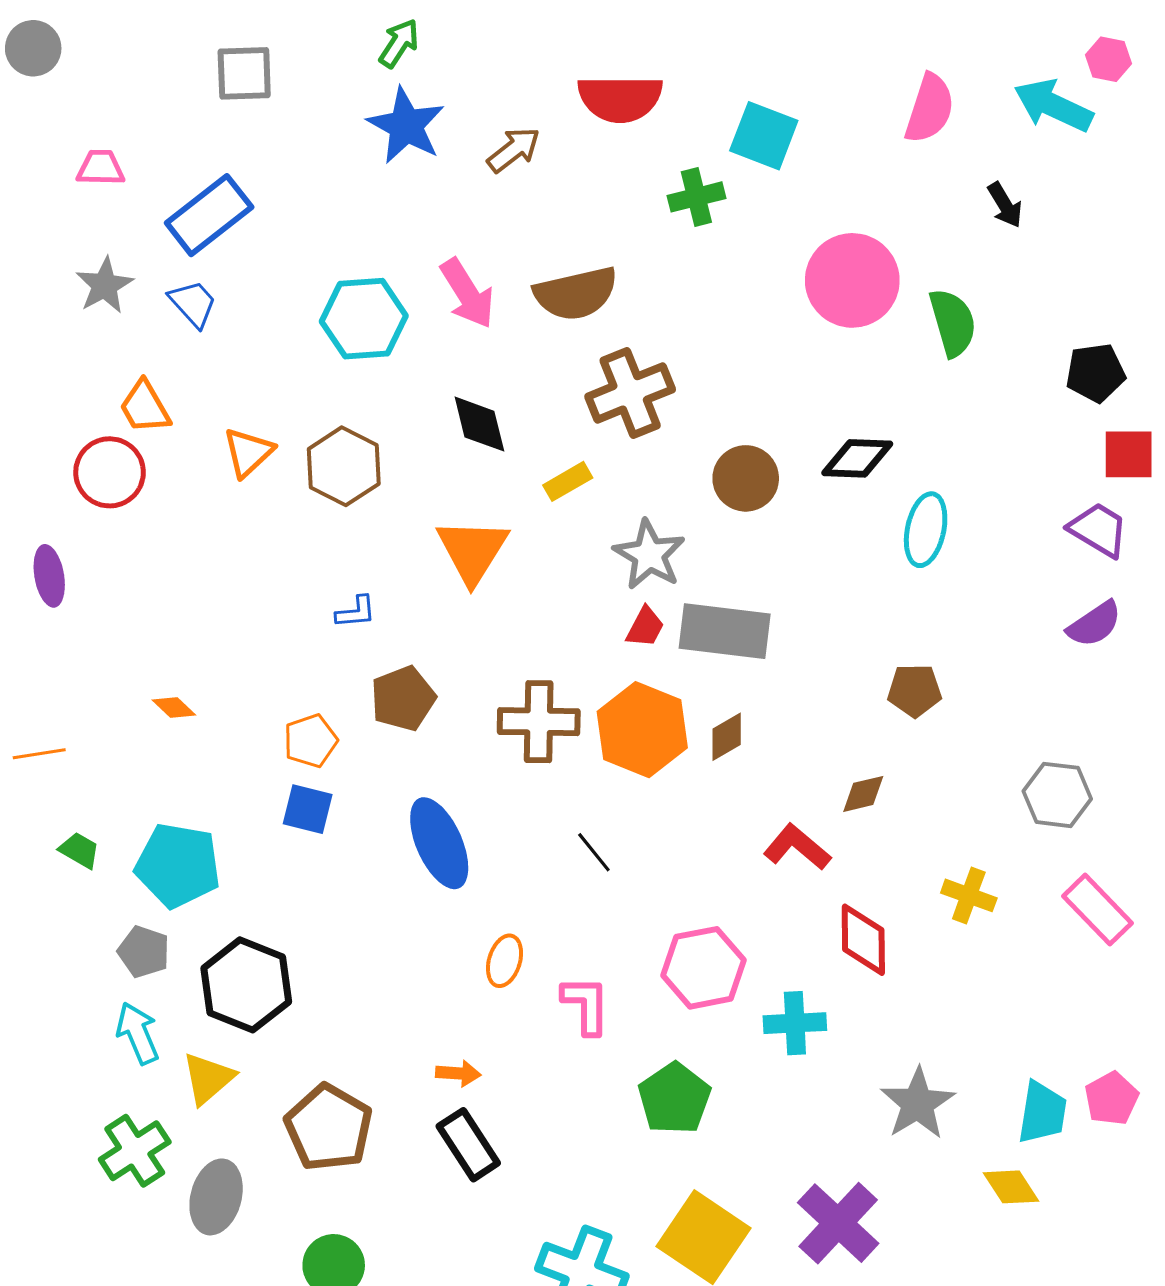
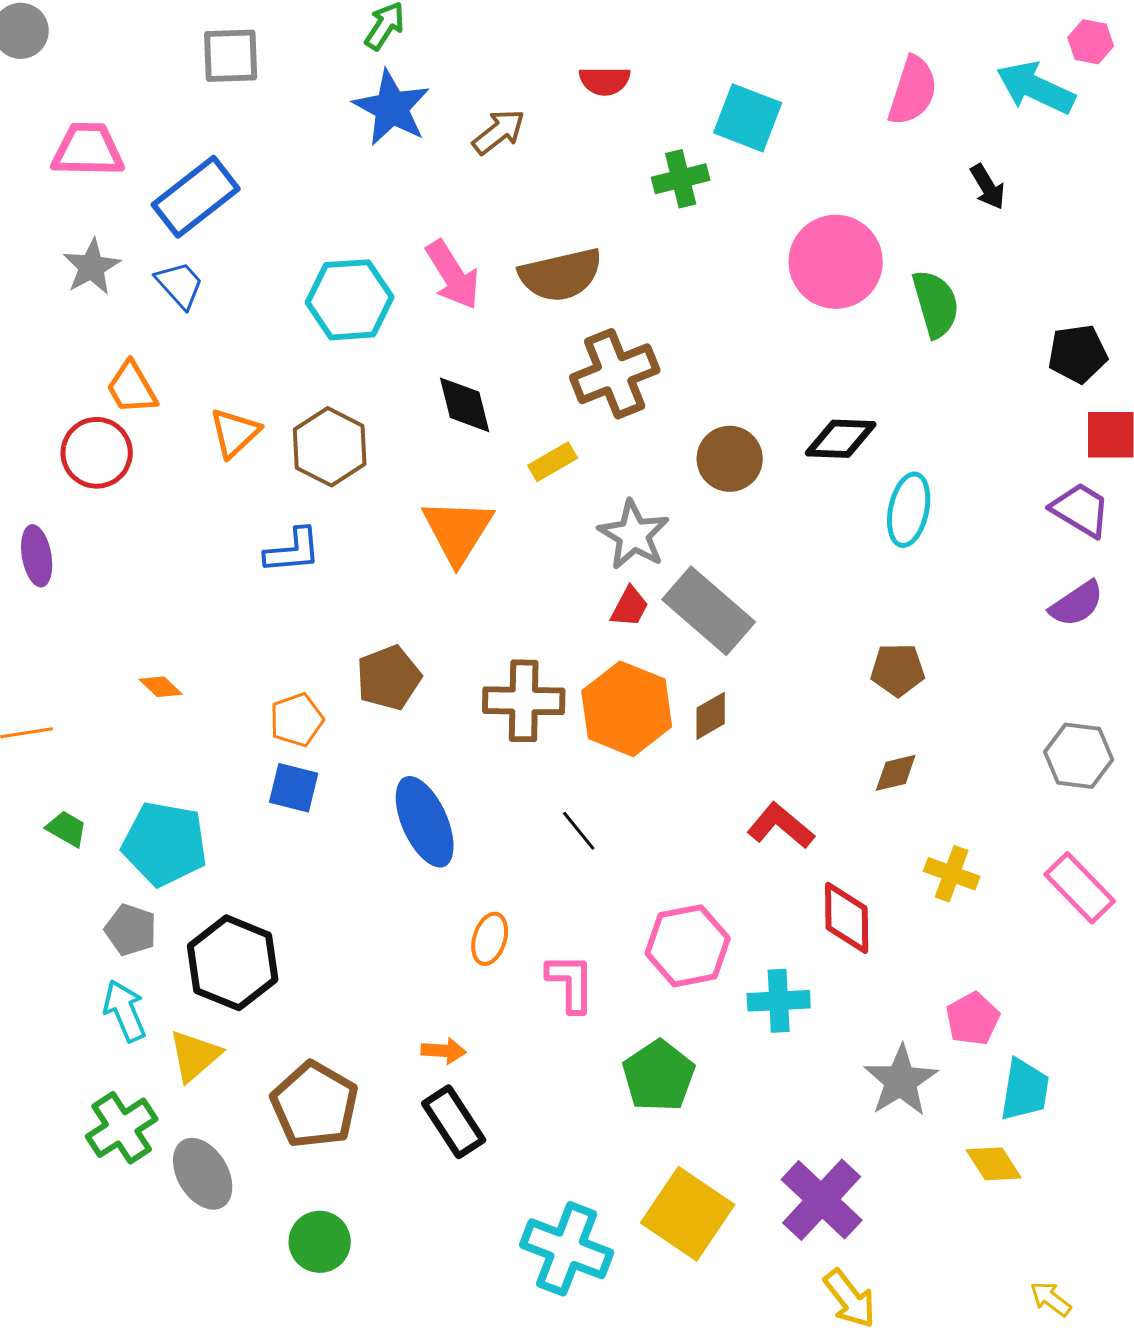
red semicircle: (620, 98) -> (605, 81), size x0.6
pink trapezoid: (101, 168) -> (88, 150), size x1.5
blue L-shape: (356, 612) -> (293, 551), moved, size x1.4
gray rectangle: (725, 631) -> (709, 611), turned 34
brown diamond: (863, 794) -> (896, 773), moved
gray hexagon: (1057, 795) -> (1079, 756), moved
pink pentagon: (1112, 1098) -> (973, 1019), moved
gray ellipse: (216, 1197) -> (203, 1174), turned -46

